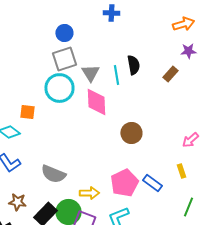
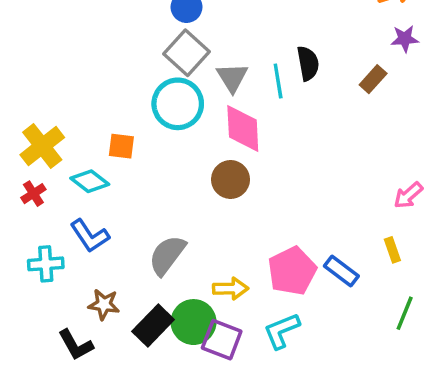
gray square: (64, 59) -> (187, 53), turned -30
brown circle: (131, 133) -> (231, 179), moved
gray semicircle: (53, 174) -> (167, 255), turned 105

